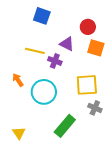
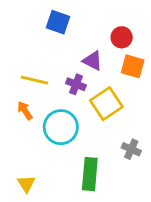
yellow line: (35, 51) -> (35, 80), moved
yellow square: (87, 85) -> (106, 104), moved, turned -30
green rectangle: (65, 126) -> (90, 174), turned -35

